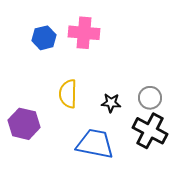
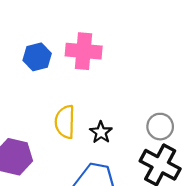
black star: (111, 103) -> (101, 132), moved, turned 30

